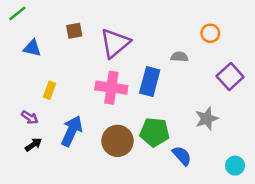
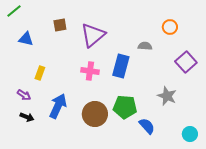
pink cross: (111, 88) -> (90, 71), size x0.7
gray star: (207, 119) -> (167, 96), turned -30
black arrow: (33, 145) -> (27, 117), turned 56

